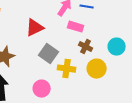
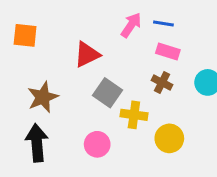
pink rectangle: (76, 27) -> (168, 52), moved
yellow circle: (97, 69) -> (169, 138), moved

